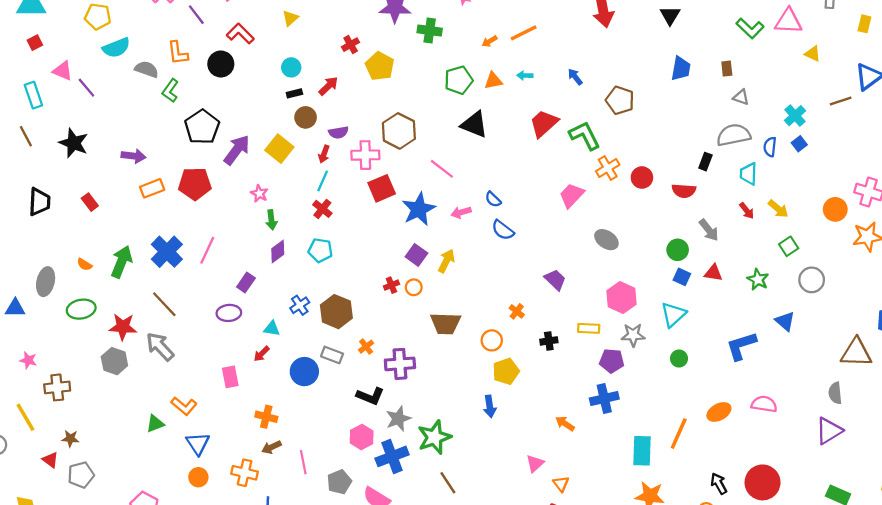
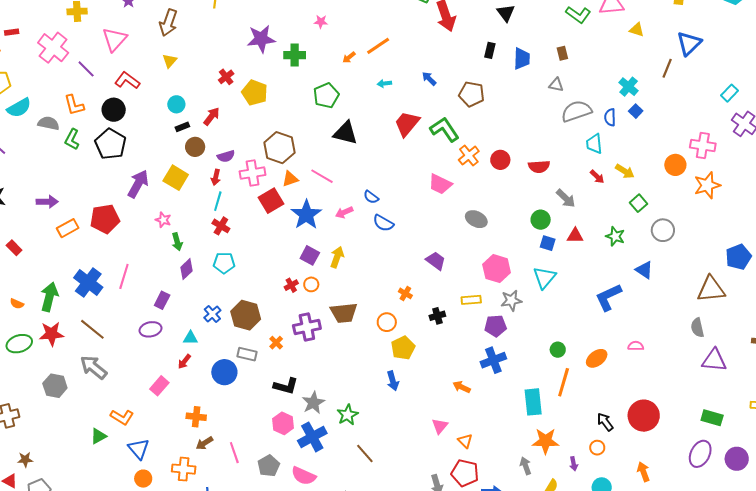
orange triangle: (493, 81) -> (290, 179), moved
gray triangle: (741, 97) -> (556, 85), moved
brown line: (841, 101) -> (667, 68), turned -42
black pentagon: (202, 127) -> (111, 144), moved
black rectangle: (705, 162) -> (490, 50), moved
pink trapezoid: (572, 195) -> (440, 184), turned -100
red star: (123, 327) -> (52, 334), moved
green circle: (679, 359) -> (558, 350), moved
purple cross: (400, 364) -> (307, 327), moved
pink rectangle: (230, 377) -> (159, 386), turned 60
pink semicircle: (764, 404) -> (636, 346), size x0.7
purple triangle: (829, 431) -> (714, 360), moved, turned 44
green star: (434, 437) -> (348, 415), size x0.7

